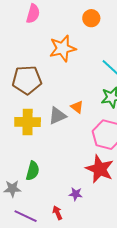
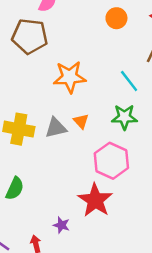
orange star: (63, 48) -> (70, 77), moved
brown pentagon: (27, 80) -> (30, 36), moved

